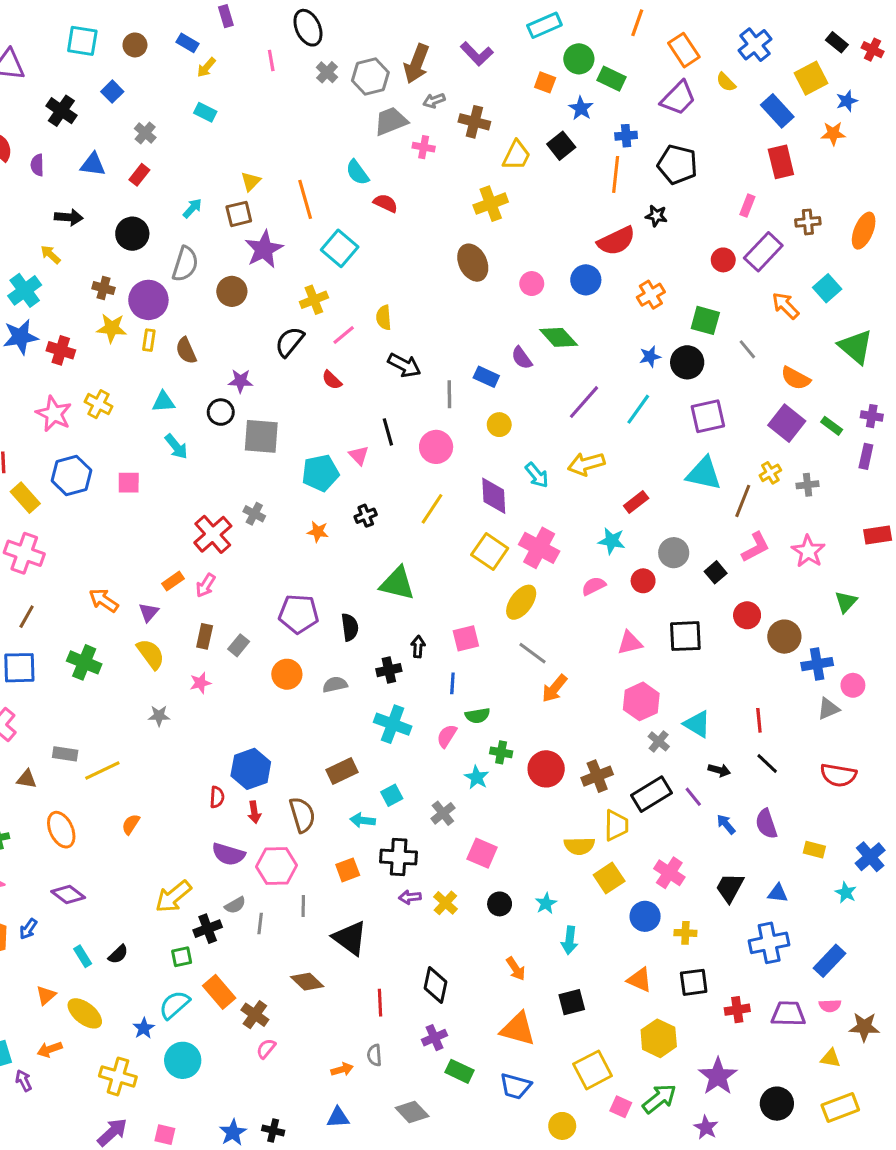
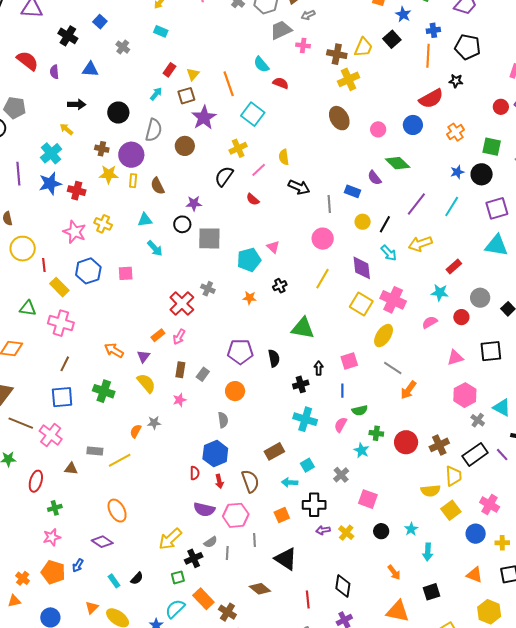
brown cross: (474, 122) -> (337, 54), moved
red rectangle: (139, 175) -> (169, 70), moved
black line: (388, 432) -> (385, 224), moved, turned 48
gray semicircle: (335, 685) -> (223, 420), moved, turned 98
orange semicircle: (131, 824) -> (136, 431), moved
orange ellipse: (61, 830) -> (117, 511), moved

